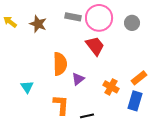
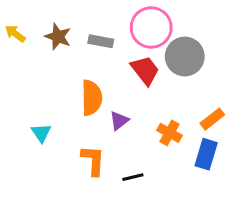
gray rectangle: (73, 17) -> (101, 41), moved
gray circle: (132, 23) -> (185, 56), moved, size x1.6

